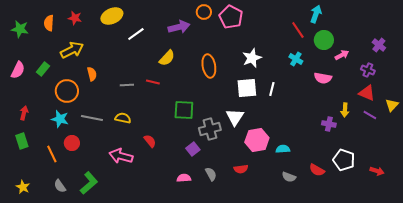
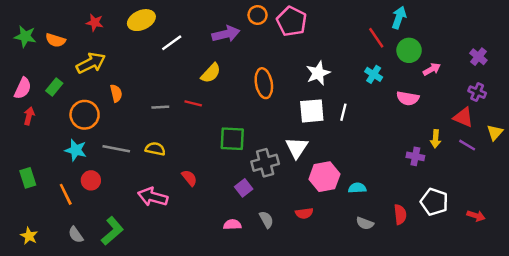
orange semicircle: (49, 23) -> (56, 40), moved, turned -77
purple cross: (368, 70) -> (477, 92), moved
red arrow: (24, 113) -> (29, 116), moved
red semicircle: (317, 170) -> (400, 214), turned -126

